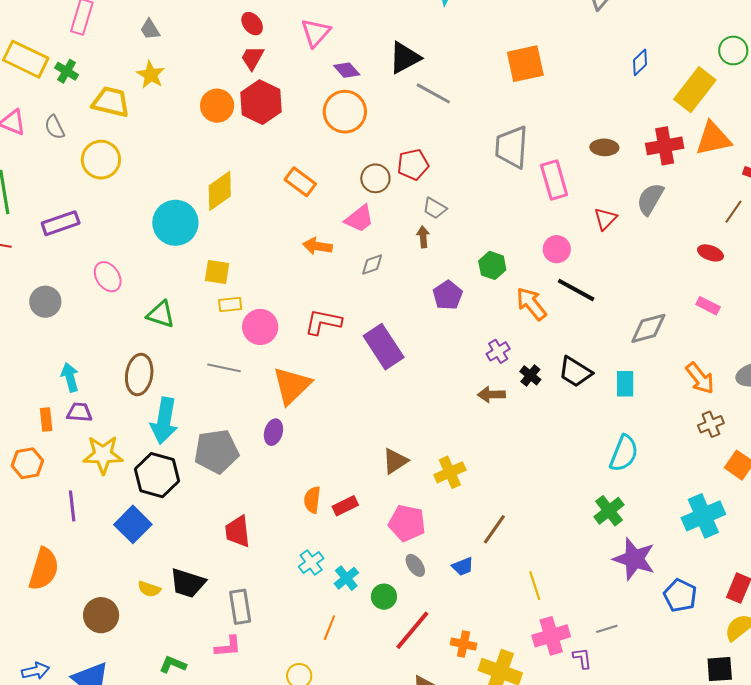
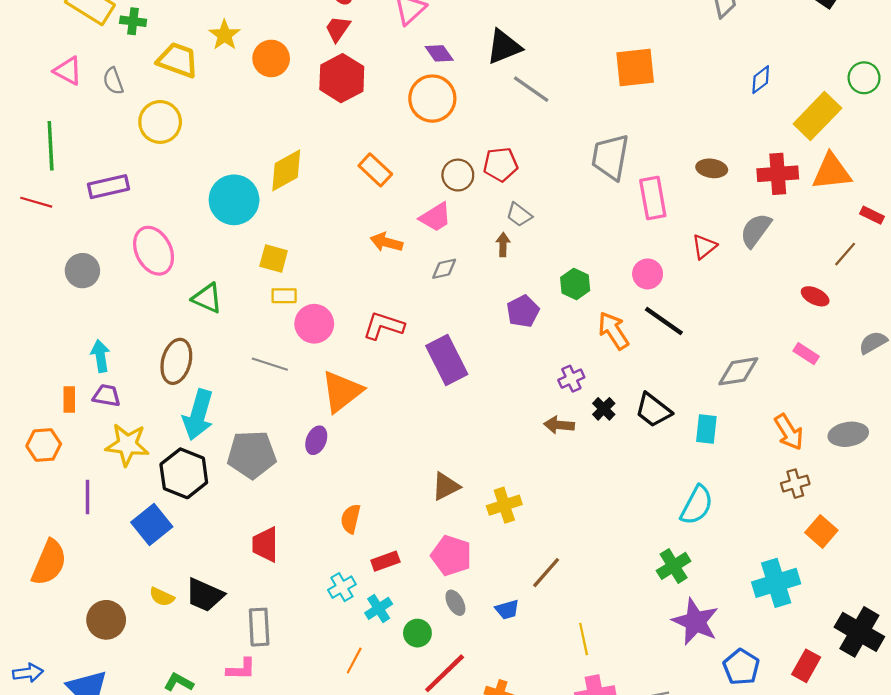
green cross: (67, 71) -> (133, 21), turned -30
orange circle: (217, 106) -> (271, 58), moved
pink ellipse: (108, 277) -> (154, 251), size x1.4
red rectangle: (345, 506) -> (385, 561), moved

